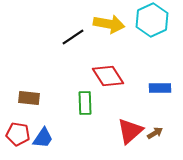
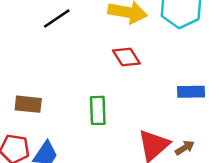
black line: (73, 37) -> (57, 18), moved
red diamond: (108, 76) -> (126, 57), moved, size x0.7

